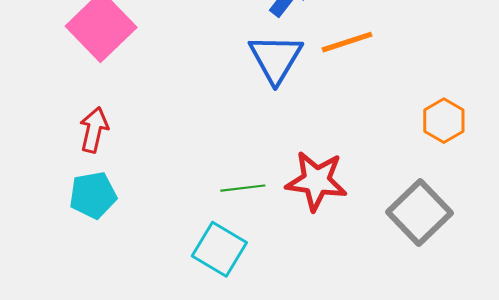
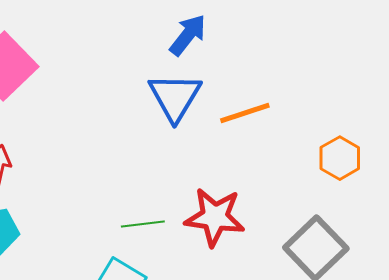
orange line: (347, 42) -> (245, 113), moved

